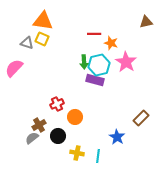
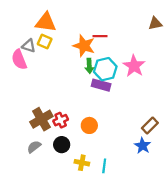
orange star: (111, 43) -> (84, 46), moved, size x1.5
pink semicircle: (14, 68) -> (19, 60), moved, turned -66
red cross: (57, 104) -> (61, 120), moved
orange circle: (75, 117) -> (89, 125), moved
brown cross: (39, 125) -> (41, 119), moved, size x1.5
blue star: (117, 137) -> (142, 146), moved

